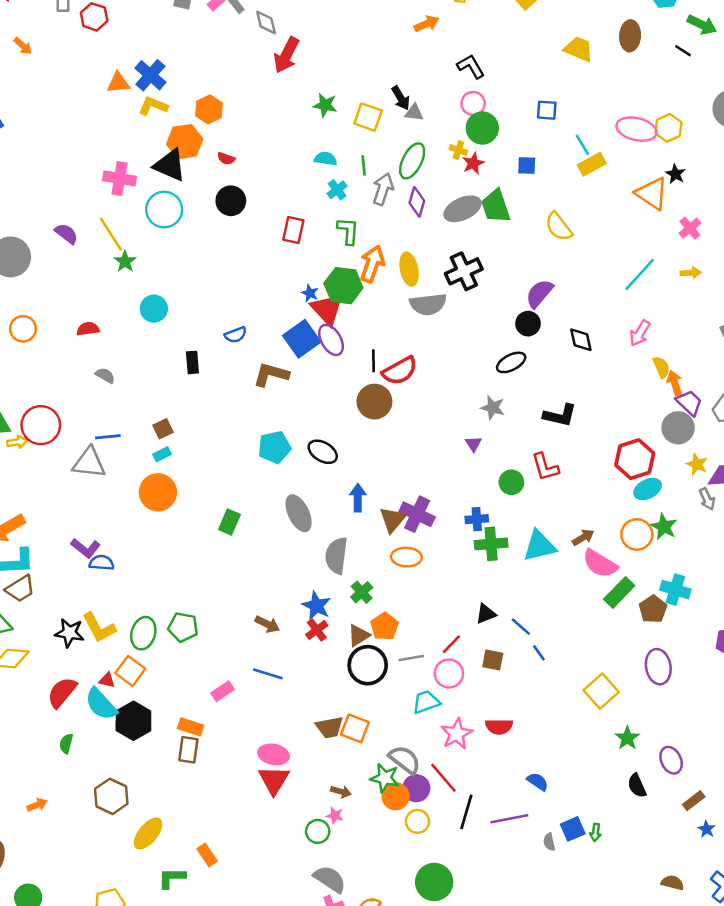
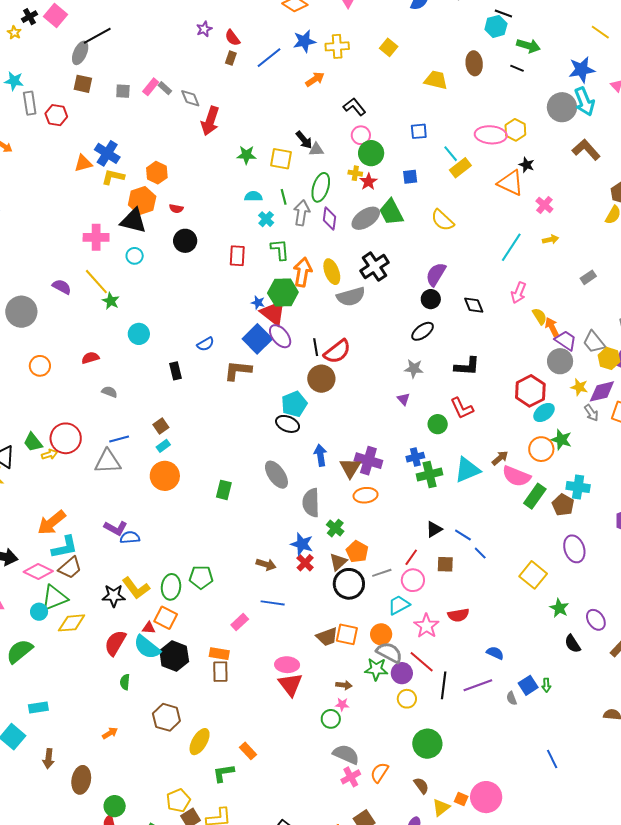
cyan circle: (164, 210) -> (135, 256), size x0.6
cyan pentagon: (274, 447) -> (294, 404), moved
orange circle: (396, 796) -> (381, 634), moved

